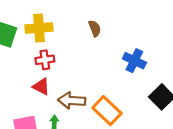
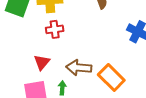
red triangle: (41, 87) -> (42, 62), moved, turned 42

